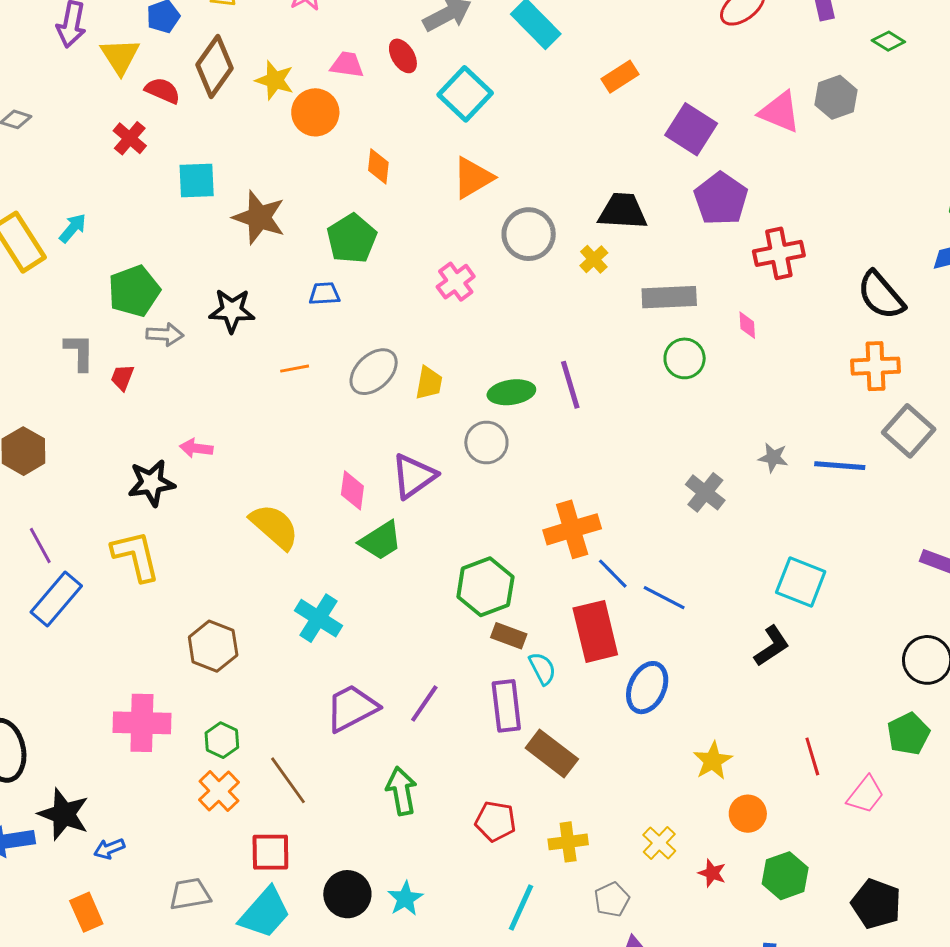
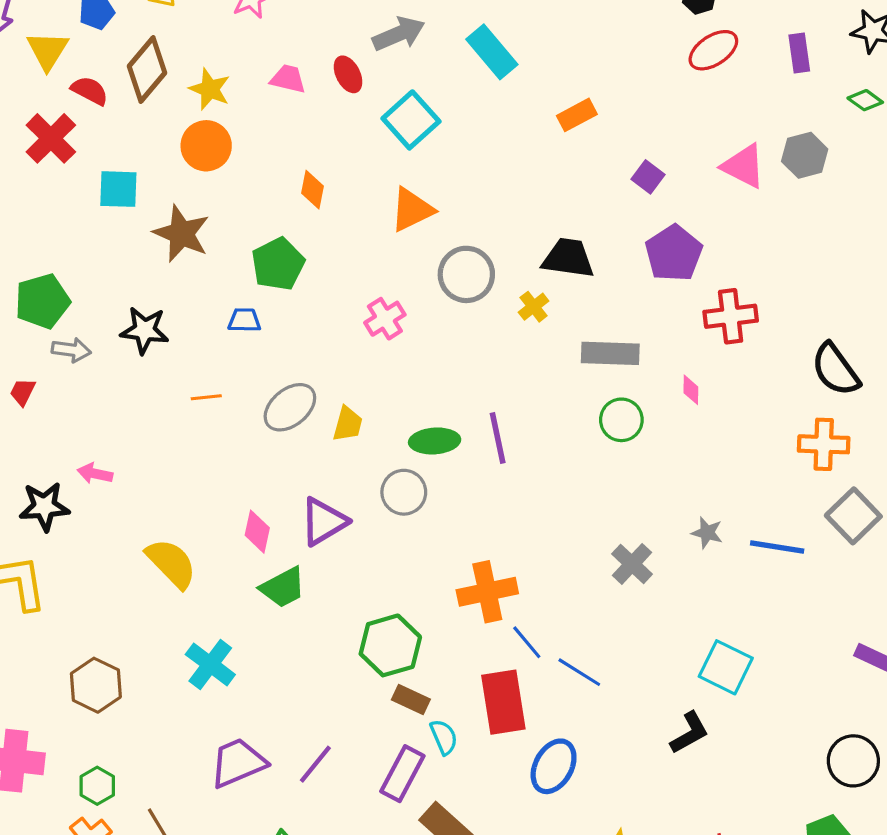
orange circle: (315, 112) -> (206, 146), moved
purple square: (691, 129) -> (648, 177), size x0.6
red cross: (130, 138) -> (51, 138), size x1.4
purple rectangle: (506, 706) -> (402, 774), turned 30

